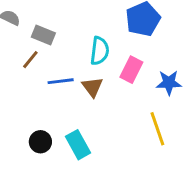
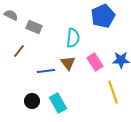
brown line: (30, 60) -> (19, 51), moved
pink rectangle: (131, 70) -> (95, 62), moved, turned -60
blue line: (61, 81) -> (46, 71), moved

